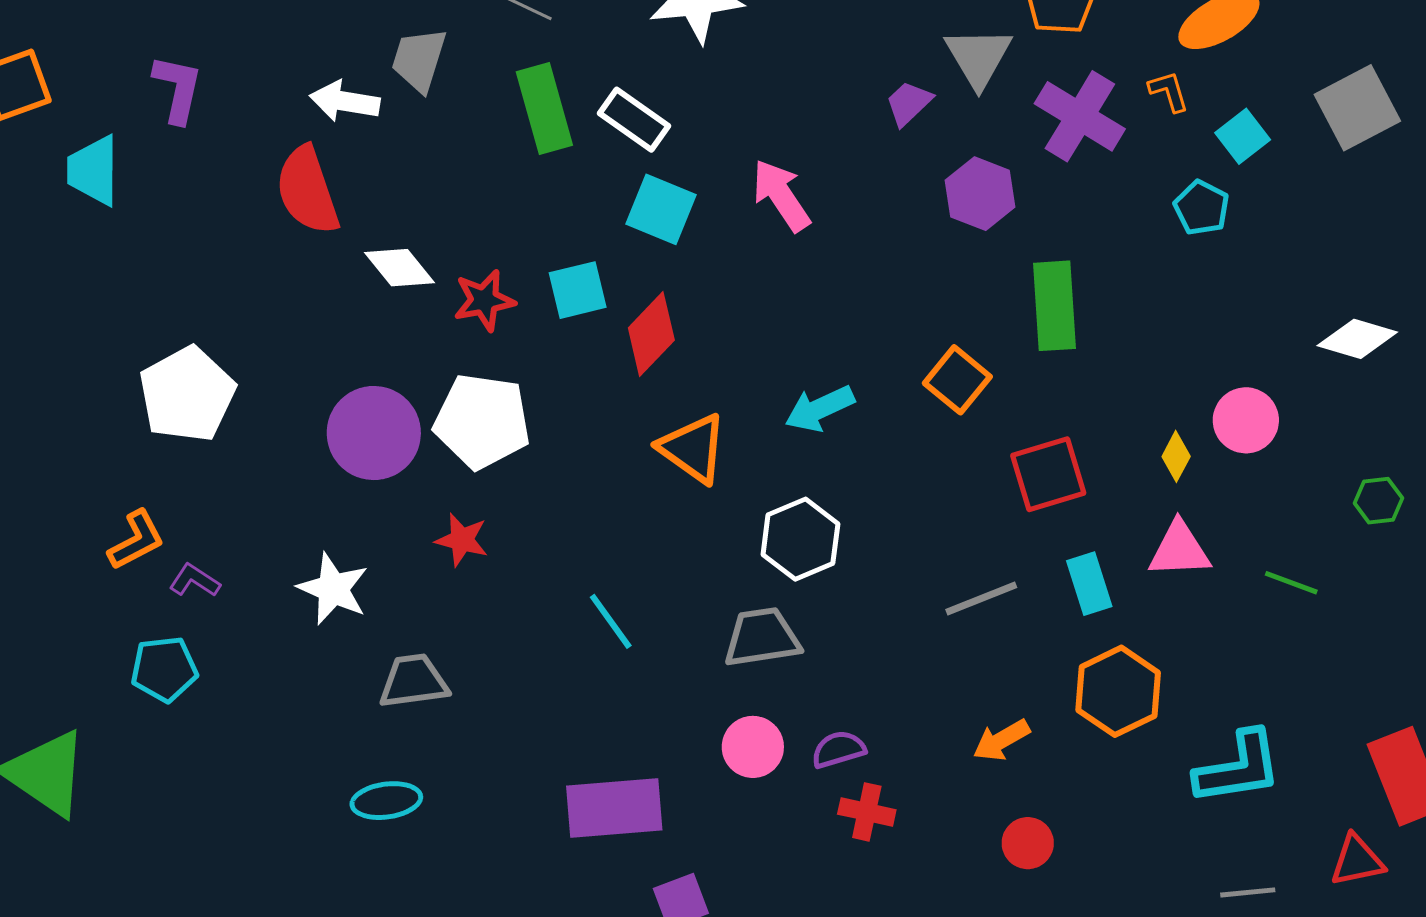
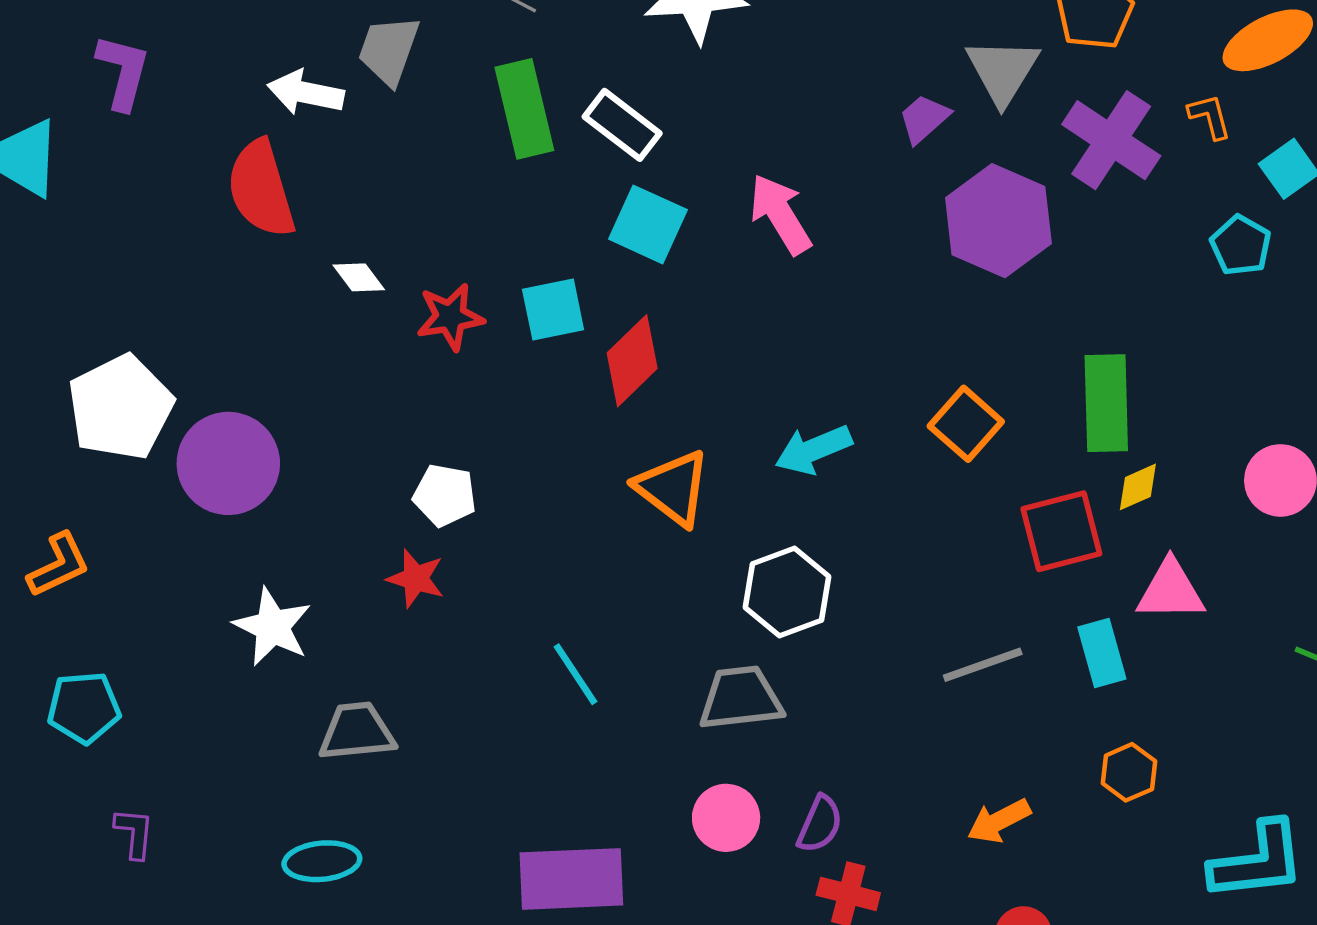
purple hexagon: (980, 194) -> (998, 221), size x1.4
white diamond: (399, 268) -> (359, 277), size x0.7
green rectangle: (1055, 306) -> (1106, 403), moved
white pentagon: (482, 421) -> (445, 495), moved, size x0.6
purple circle: (374, 433) -> (228, 463), moved
yellow diamond: (1176, 456) -> (1138, 487), moved, turned 36
pink triangle: (1179, 550) -> (1171, 591), moved
purple L-shape: (195, 581) -> (134, 833), moved, turned 60
orange hexagon: (1118, 691) -> (1129, 772), size x0.6
purple semicircle: (839, 749) -> (820, 824), turned 128

